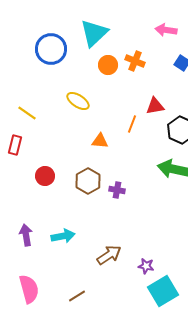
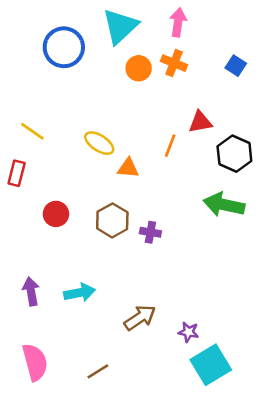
pink arrow: (166, 30) -> (178, 22), moved, turned 90
yellow ellipse: (78, 101) -> (99, 143), moved

